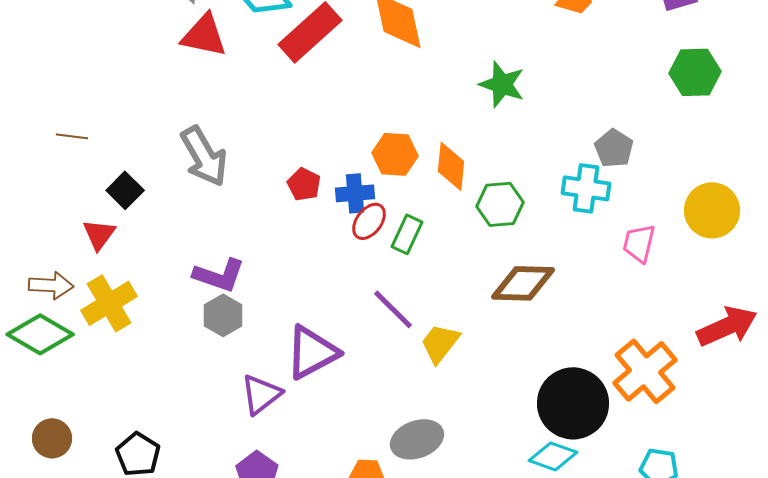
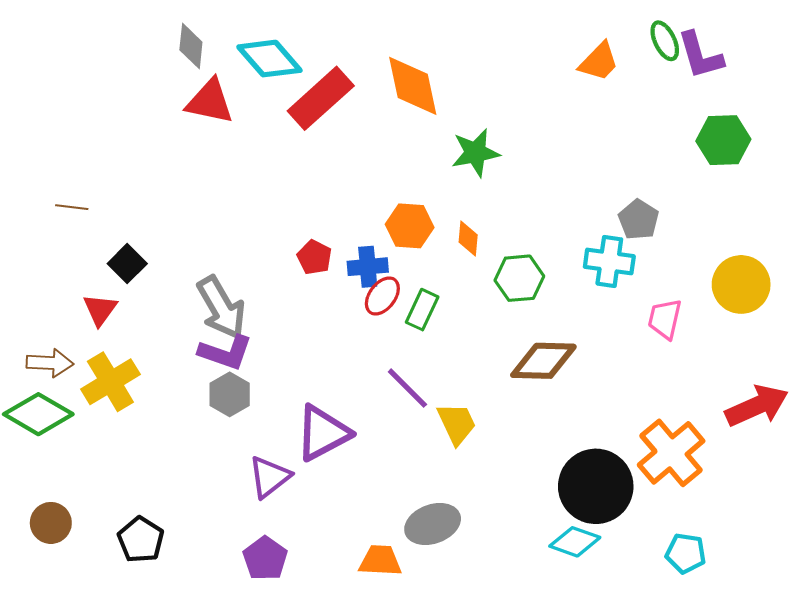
green star: (502, 84) -> (475, 153), moved, turned -30
gray arrow: (204, 156) -> (221, 307), moved
orange diamond: (451, 166) -> (468, 238), size x0.7
yellow trapezoid: (440, 343) -> (457, 424), turned 117

